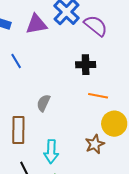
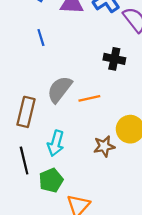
orange line: (98, 96) -> (89, 98), moved, turned -36
gray semicircle: (43, 103) -> (60, 89), size x1.5

